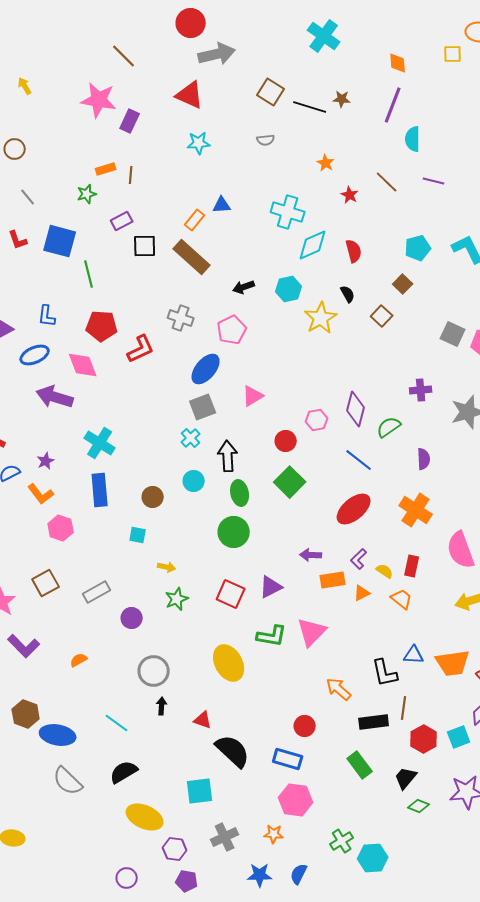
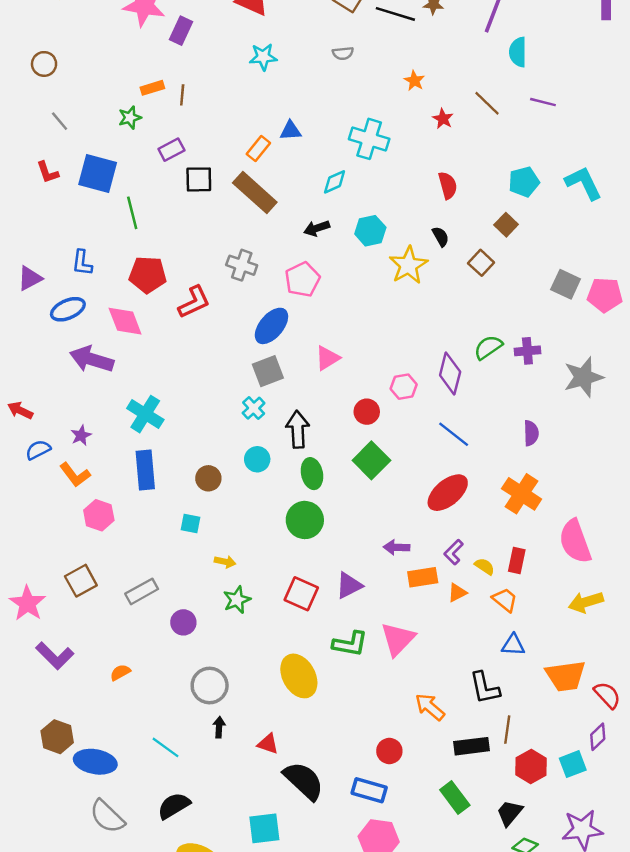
cyan diamond: (313, 245) -> (335, 182), moved, size x0.7
green semicircle: (389, 427) -> (488, 347), moved
blue triangle: (414, 655) -> (513, 645), moved

